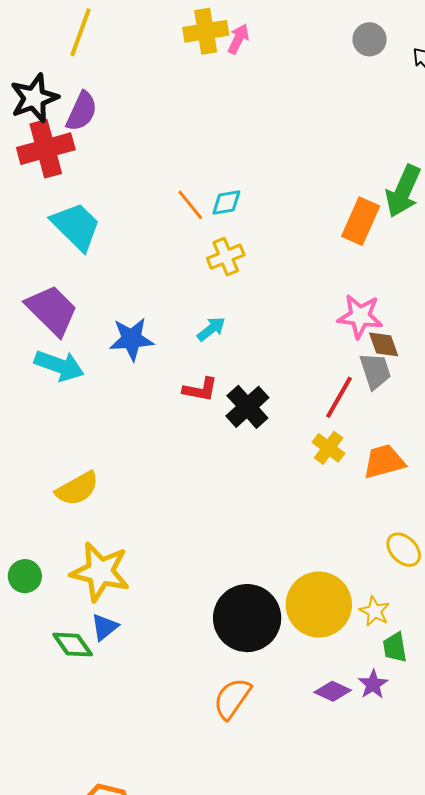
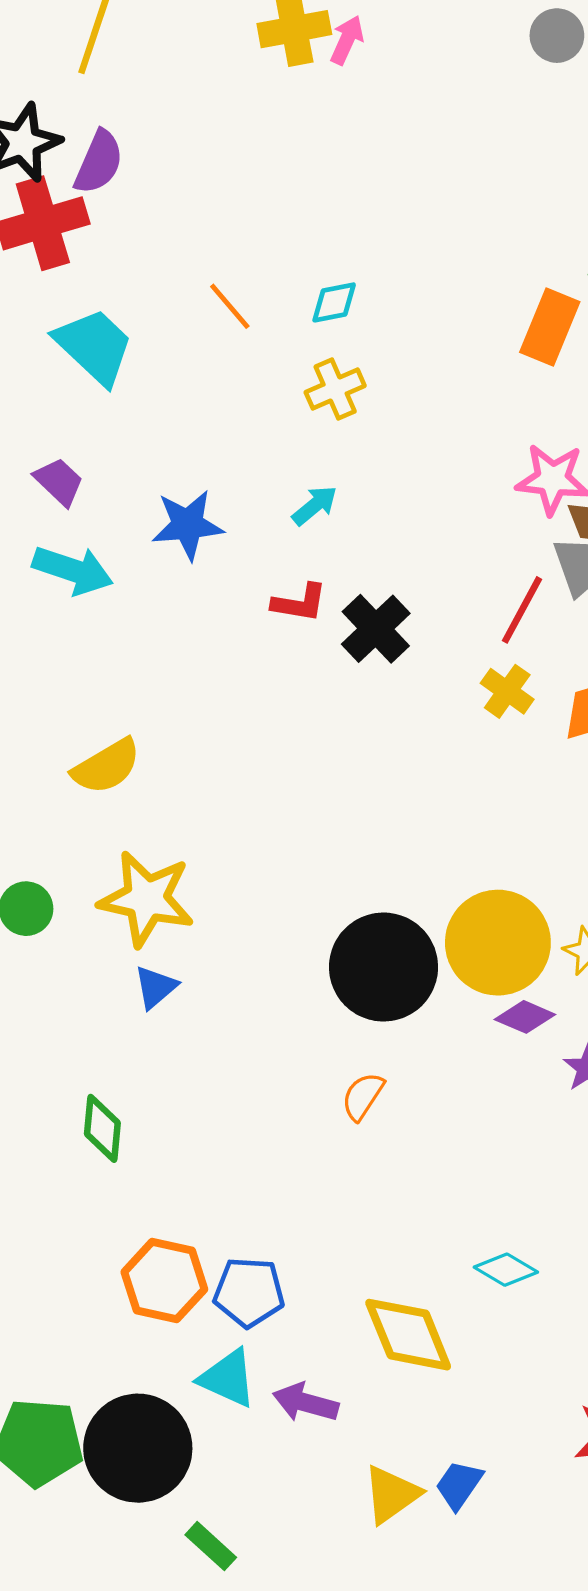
orange line: (190, 205) -> (230, 306), moved
purple trapezoid: (52, 310) -> (59, 482), size x0.6
green diamond: (73, 645) -> (102, 1128), moved, turned 42
purple diamond: (333, 691) -> (525, 1017), moved
orange semicircle: (232, 698) -> (363, 1096), size x0.7

